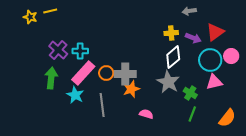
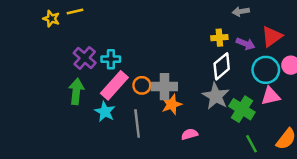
green cross: (190, 93) -> (242, 109), size x1.5
pink semicircle: (146, 114) -> (190, 134), turned -32
green line: (192, 114) -> (251, 144), moved, turned -49

